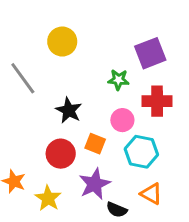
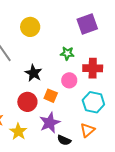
purple square: (150, 53) -> (87, 24), moved
cyan hexagon: (141, 152) -> (93, 102), moved
orange triangle: (151, 194) -> (87, 130), turned 49

